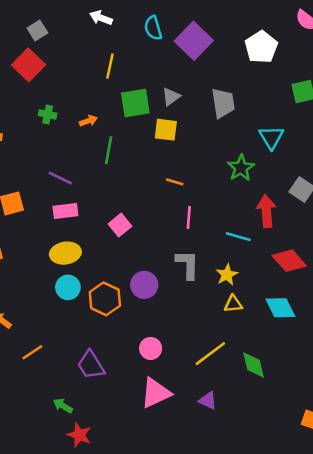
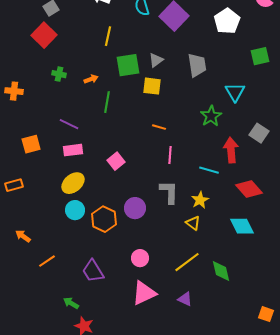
yellow ellipse: (65, 253) -> (73, 183), turned -30
yellow triangle: (233, 304) -> (193, 223), moved, turned 42

